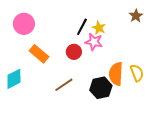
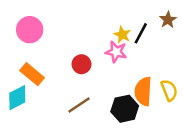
black line: (82, 27) -> (141, 33), moved
red circle: (74, 52) -> (81, 64), moved
orange rectangle: (39, 54) -> (32, 74), moved

